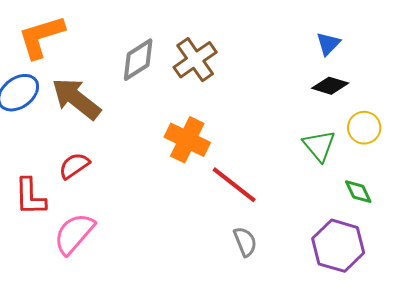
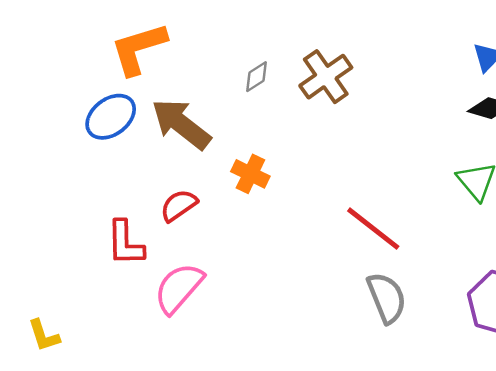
gray diamond: (138, 60) -> (257, 77), size x0.6
orange cross: (187, 140) -> (250, 174), moved, size x0.7
gray semicircle: (245, 242) -> (387, 298), size x1.4

